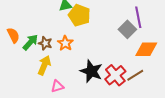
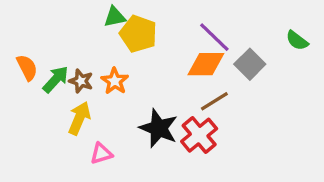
purple line: (138, 17) -> (214, 37), moved, turned -35
gray square: (127, 29) -> (250, 64), moved
orange diamond: (146, 49) -> (206, 64), moved
brown line: (135, 75) -> (214, 101), moved

